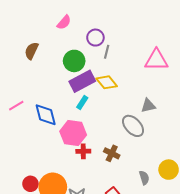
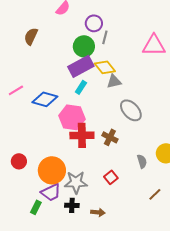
green circle: (74, 61) -> (84, 46), moved
gray triangle: (148, 106) -> (114, 81), moved
blue diamond: (46, 115) -> (45, 99), turned -60
red cross: (83, 151) -> (82, 135), size x1.6
red circle: (30, 184) -> (19, 161), moved

